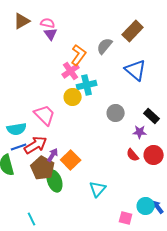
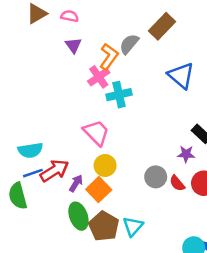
brown rectangle: (133, 31) -> (162, 26), moved
purple triangle: (51, 34) -> (73, 45), moved
gray semicircle: (105, 46) -> (129, 44), moved
yellow circle: (73, 97) -> (105, 165), moved
gray circle: (116, 113) -> (156, 177), moved
pink trapezoid: (45, 115) -> (96, 133), moved
brown pentagon: (43, 168) -> (104, 226), moved

